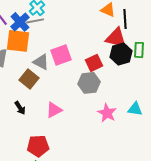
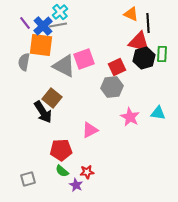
gray triangle: (41, 62) -> (64, 66), size x1.4
brown square: (29, 79) -> (52, 98), moved
black arrow: (20, 108) -> (43, 112), size x1.6
pink triangle: (54, 110) -> (90, 130), moved

